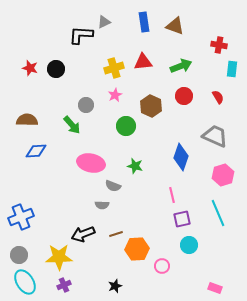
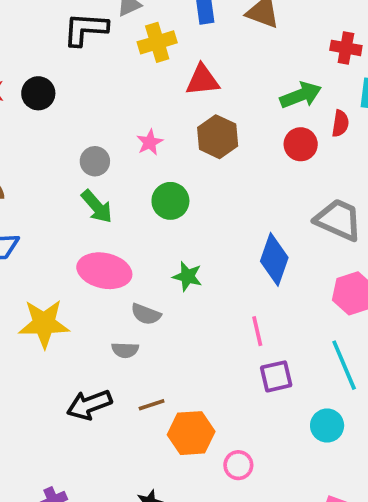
green arrow: (181, 66) -> (301, 95), moved
yellow cross: (114, 68) -> (157, 42), moved
red circle: (184, 96) -> (301, 144), moved
red semicircle: (218, 97) -> (340, 123), moved, turned 40
brown hexagon: (151, 106) -> (218, 137), moved
green arrow: (72, 125) -> (97, 207), moved
cyan circle: (189, 245) -> (327, 426), moved
yellow star: (59, 257) -> (44, 324), moved

